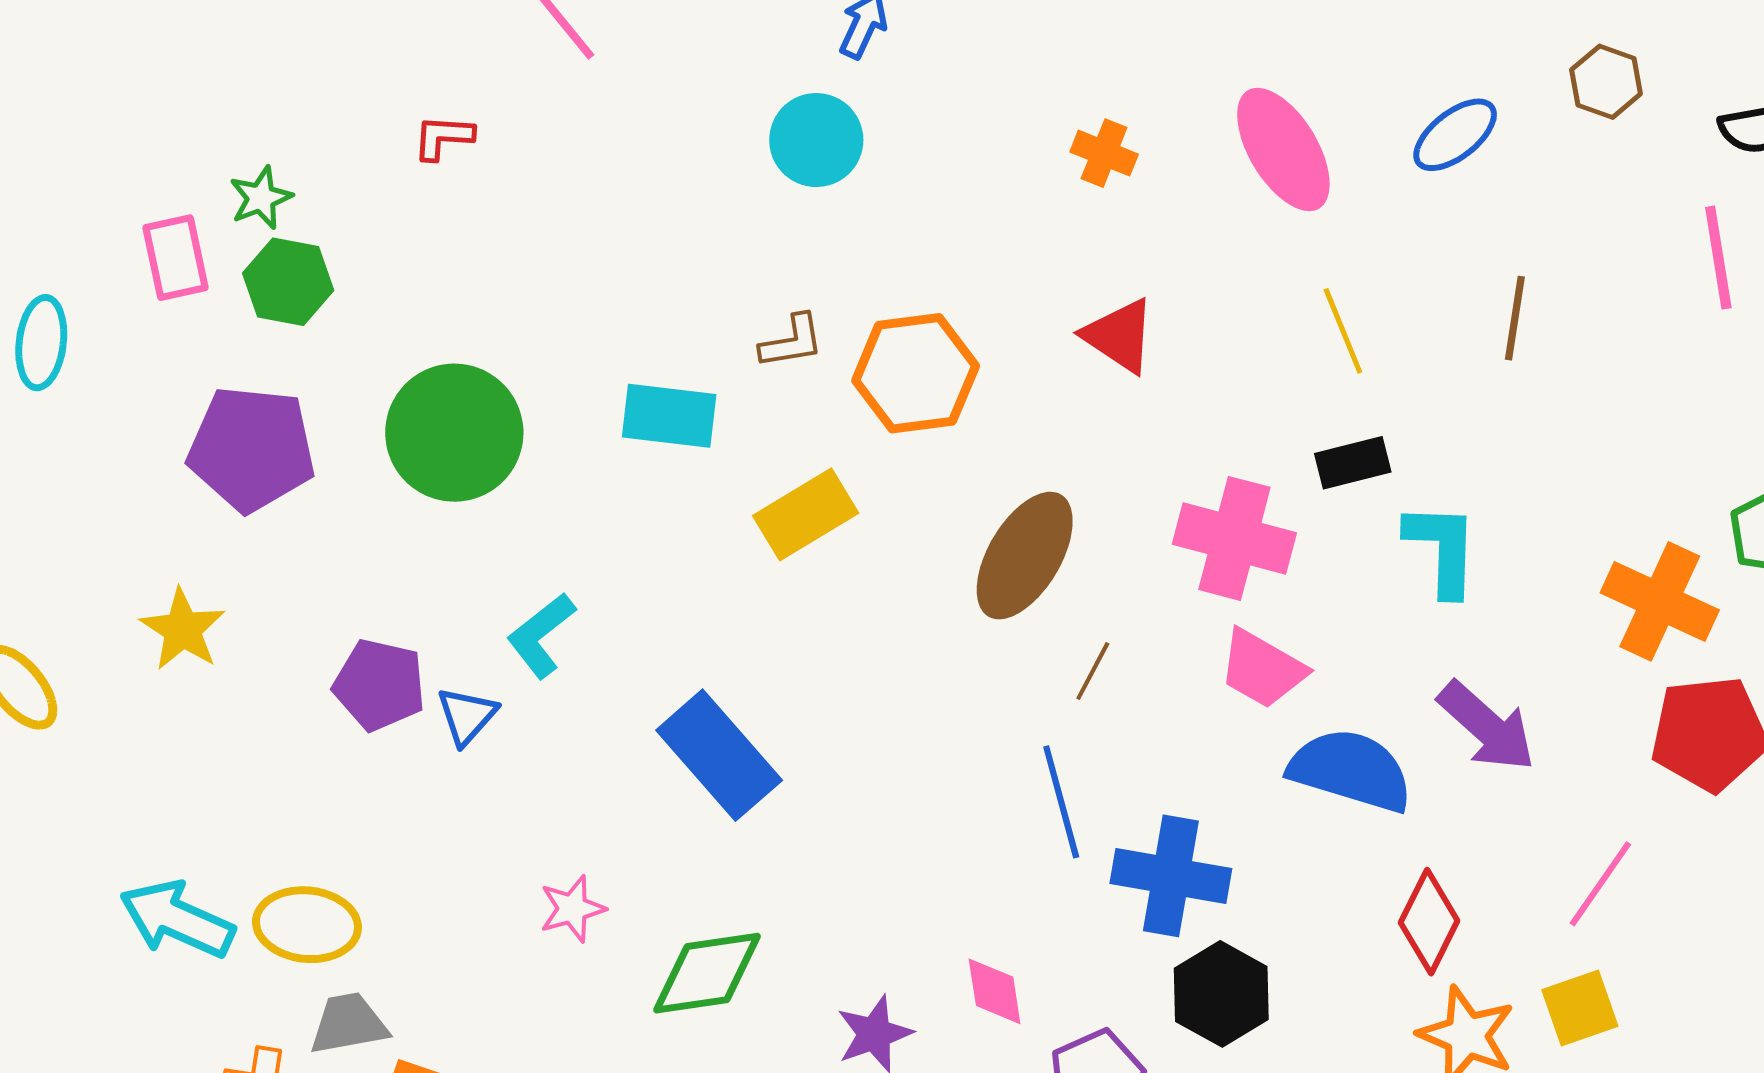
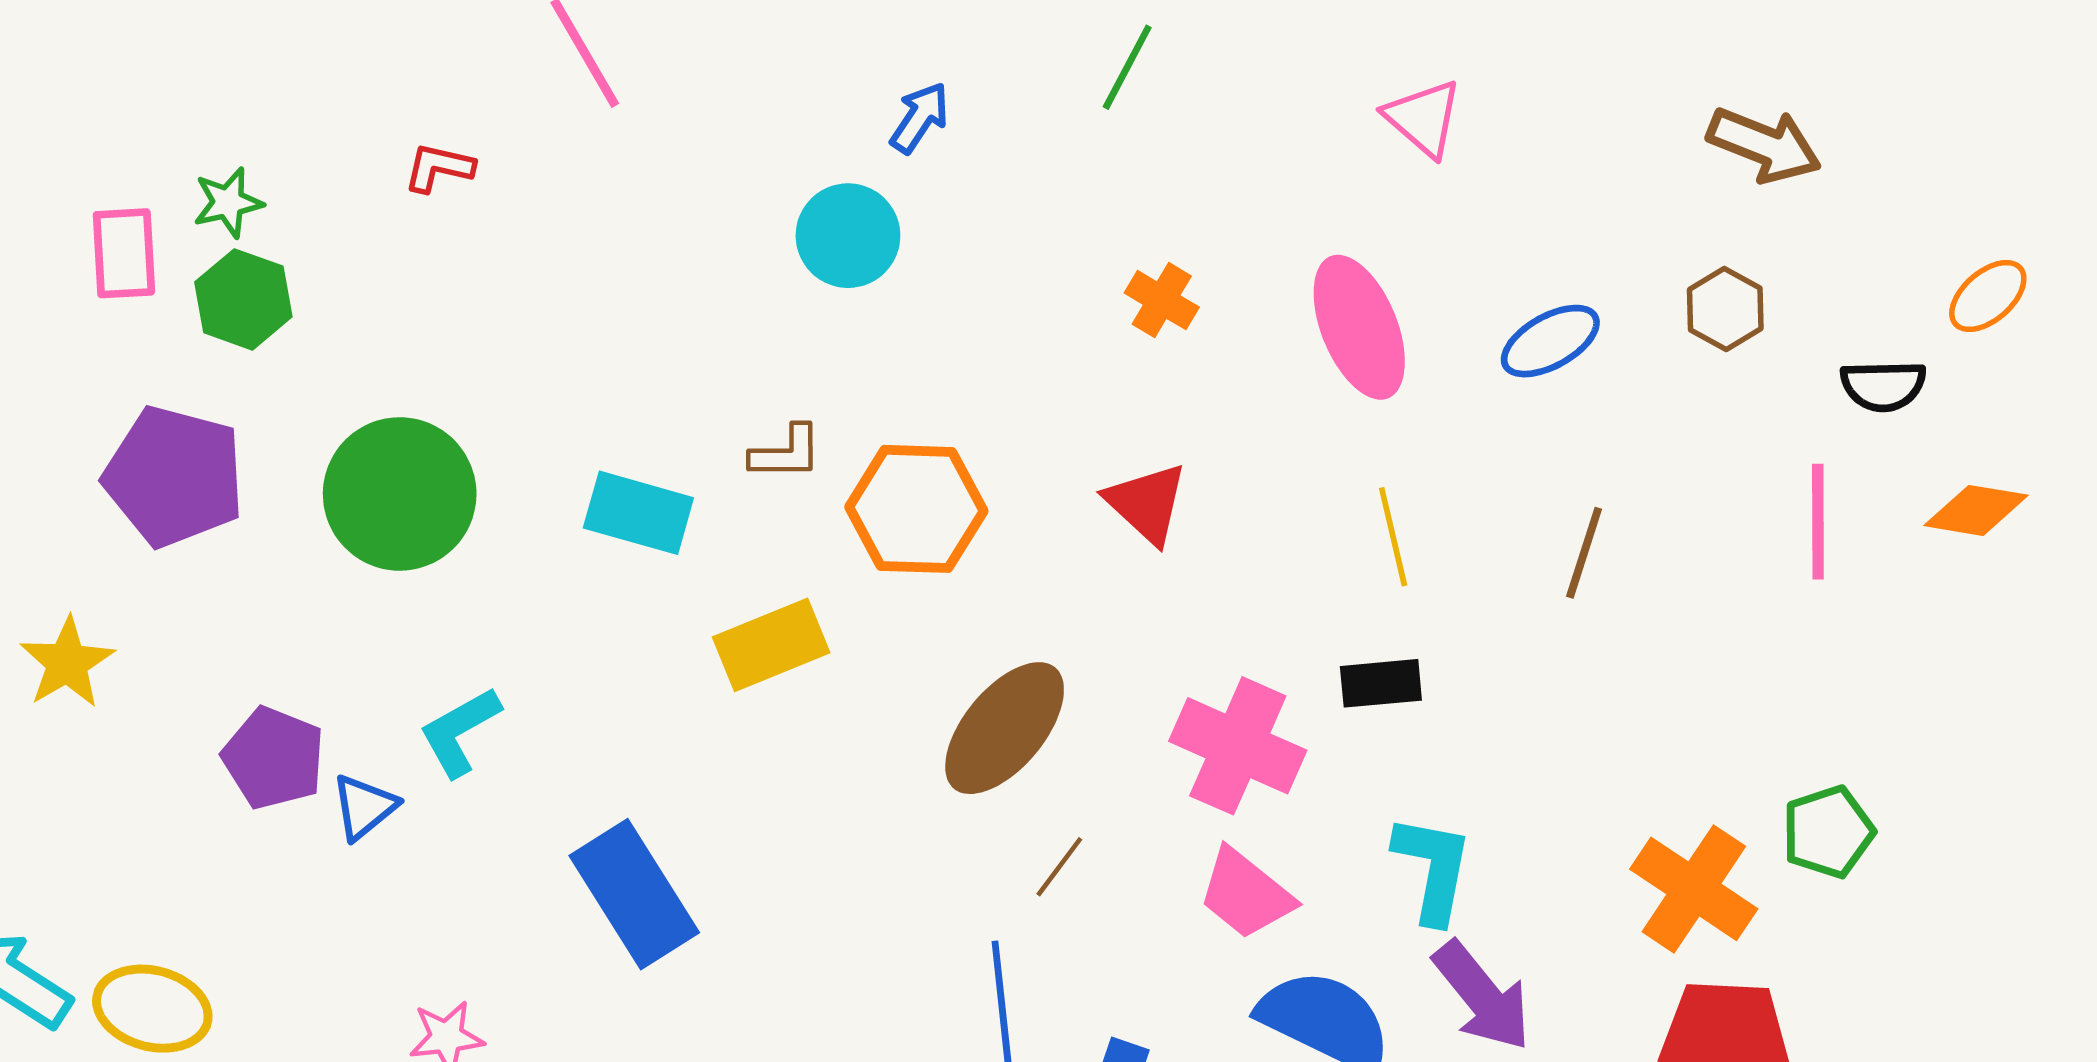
cyan L-shape: (1442, 549) -> (1433, 869), moved

